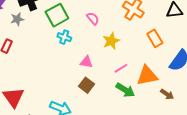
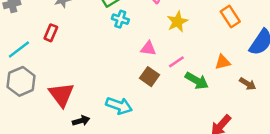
pink line: (121, 68) -> (176, 62), moved
orange triangle: (147, 76) -> (223, 62), size x0.6

